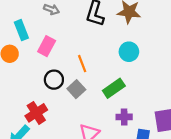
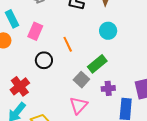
gray square: (76, 89) -> (81, 80), moved
red cross: (36, 113) -> (20, 86), moved

